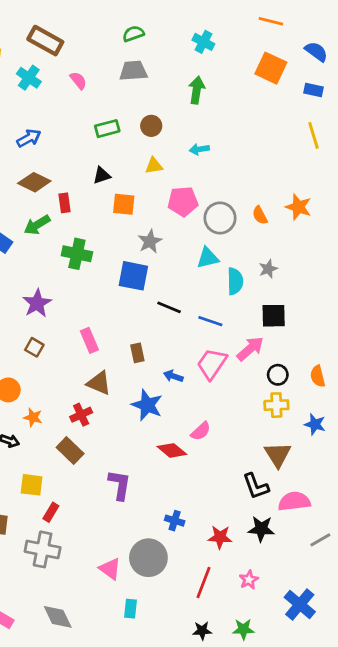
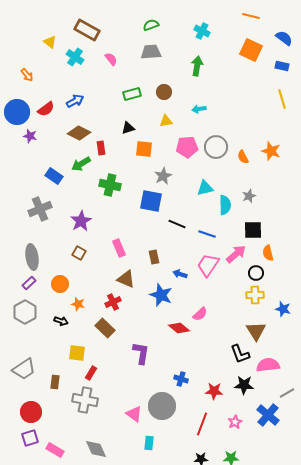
gray circle: (220, 218) -> (216, 147), moved
orange semicircle: (318, 376) -> (268, 253), moved
blue cross: (300, 604) -> (268, 415), moved

